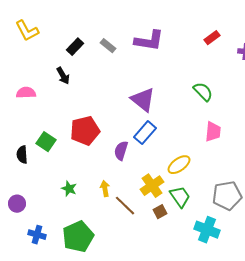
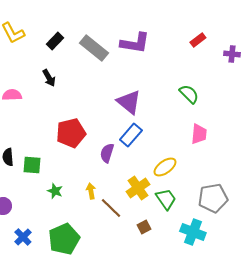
gray rectangle: (108, 46) -> (94, 48), size x1.8
black rectangle: (75, 47) -> (55, 41), moved
green square: (46, 142) -> (32, 165), moved, turned -30
brown square: (160, 212) -> (144, 227), moved
blue cross: (37, 235) -> (23, 237), turned 30

